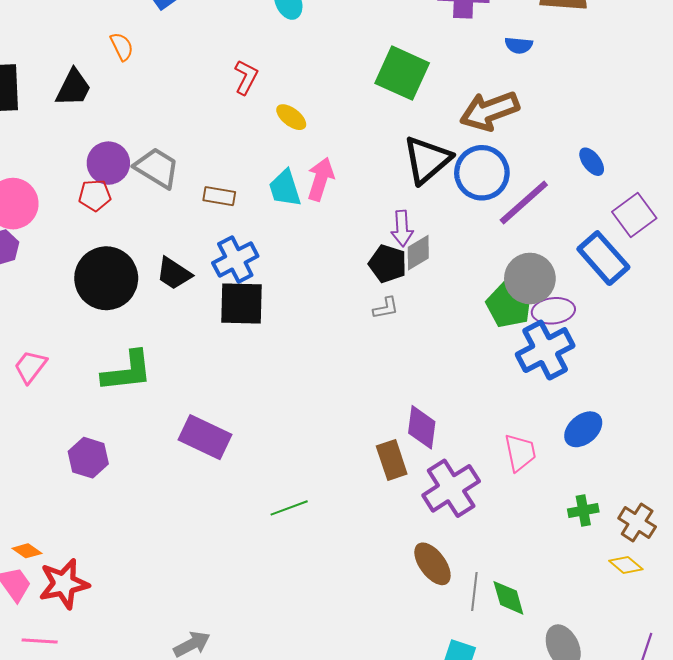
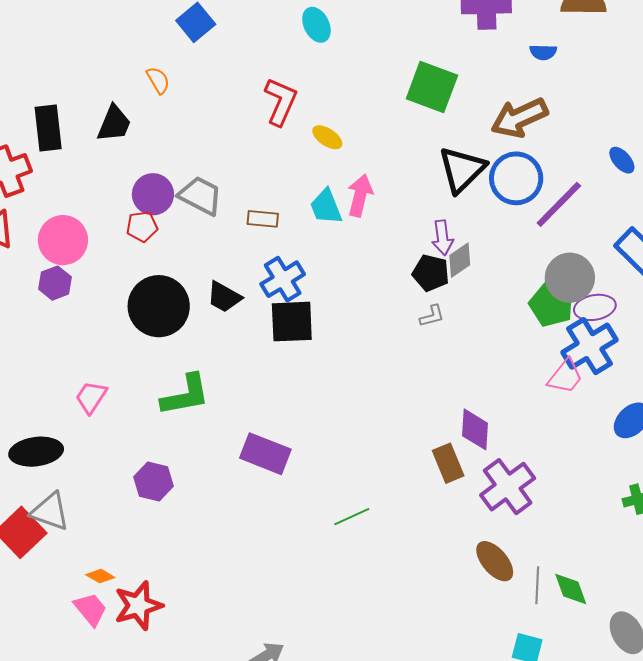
red L-shape: (246, 77) -> (281, 102), size x1.4
pink trapezoid: (520, 453) -> (565, 377), moved, turned 54

